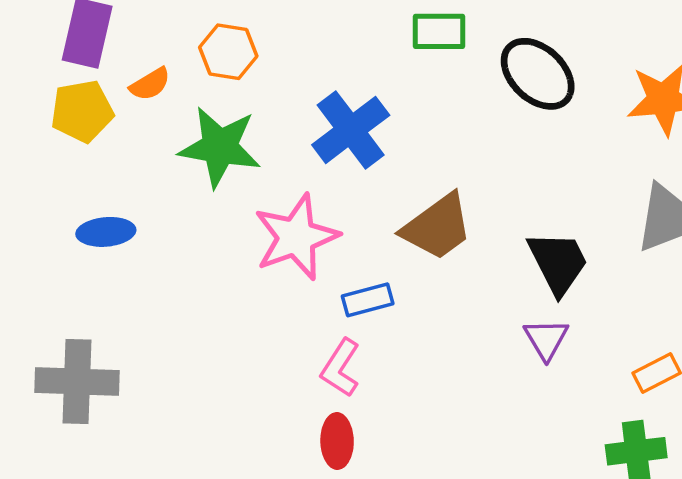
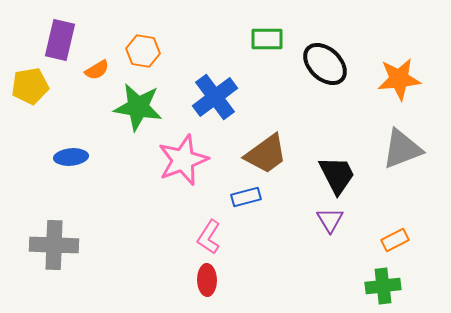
yellow pentagon: (82, 111) -> (30, 86), moved
blue rectangle: (368, 300) -> (246, 197), moved

